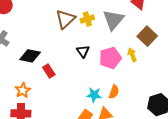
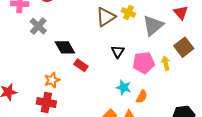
yellow cross: (87, 19) -> (128, 13), moved, turned 32
black diamond: (30, 56) -> (65, 47), turned 40
red rectangle: (49, 71) -> (81, 65), turned -32
cyan star: (94, 95) -> (124, 87), moved

